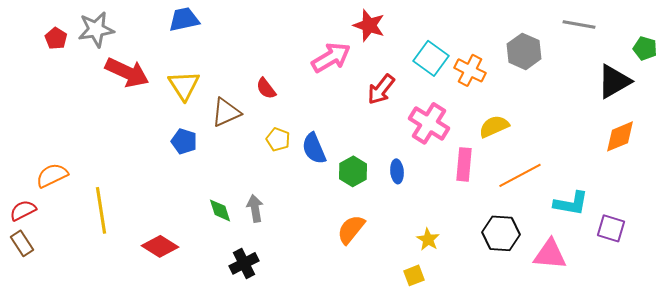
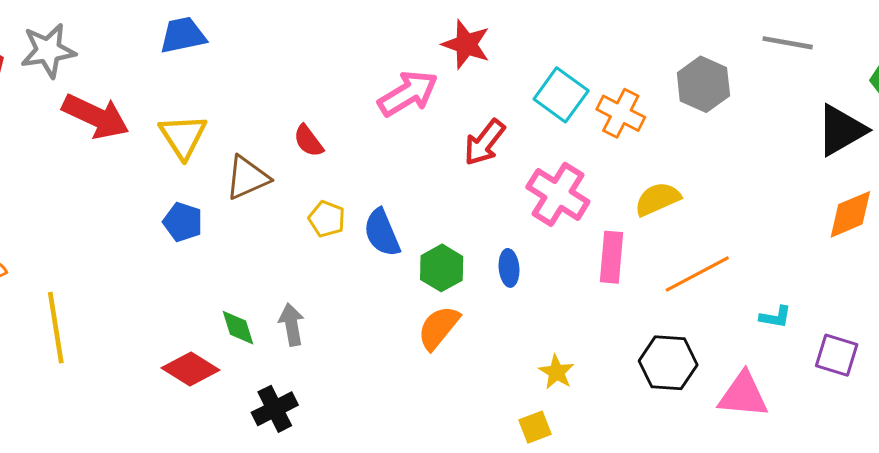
cyan L-shape: (571, 203) -> (775, 317), size x0.6
orange semicircle: (351, 229) -> (439, 328), moved
red diamond: (160, 246) -> (191, 369), moved

